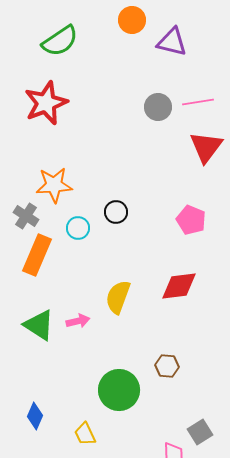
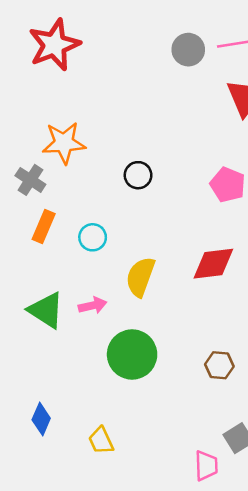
cyan circle: (78, 228) -> (93, 237), moved
orange rectangle: (37, 255) -> (44, 227), size x0.7
brown hexagon: (167, 366) -> (219, 365), moved
green circle: (119, 390) -> (132, 354), moved

